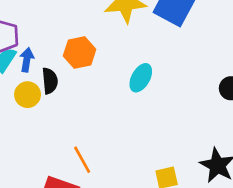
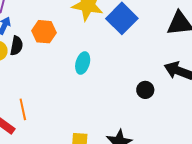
cyan ellipse: (141, 78) -> (83, 63), turned -30

